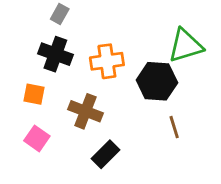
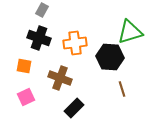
pink square: (37, 138) -> (26, 97), turned 30

